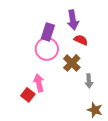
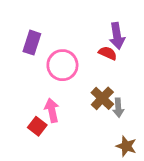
purple arrow: (73, 20) -> (117, 36), moved
purple rectangle: (48, 32) -> (32, 43), moved
brown cross: (72, 63) -> (102, 98), moved

